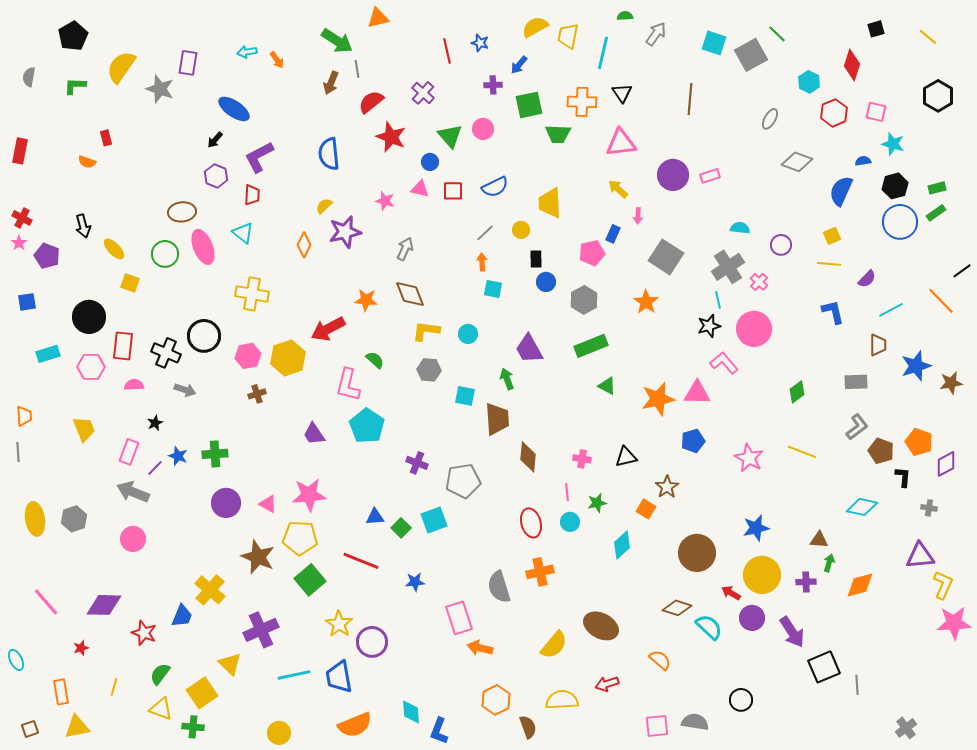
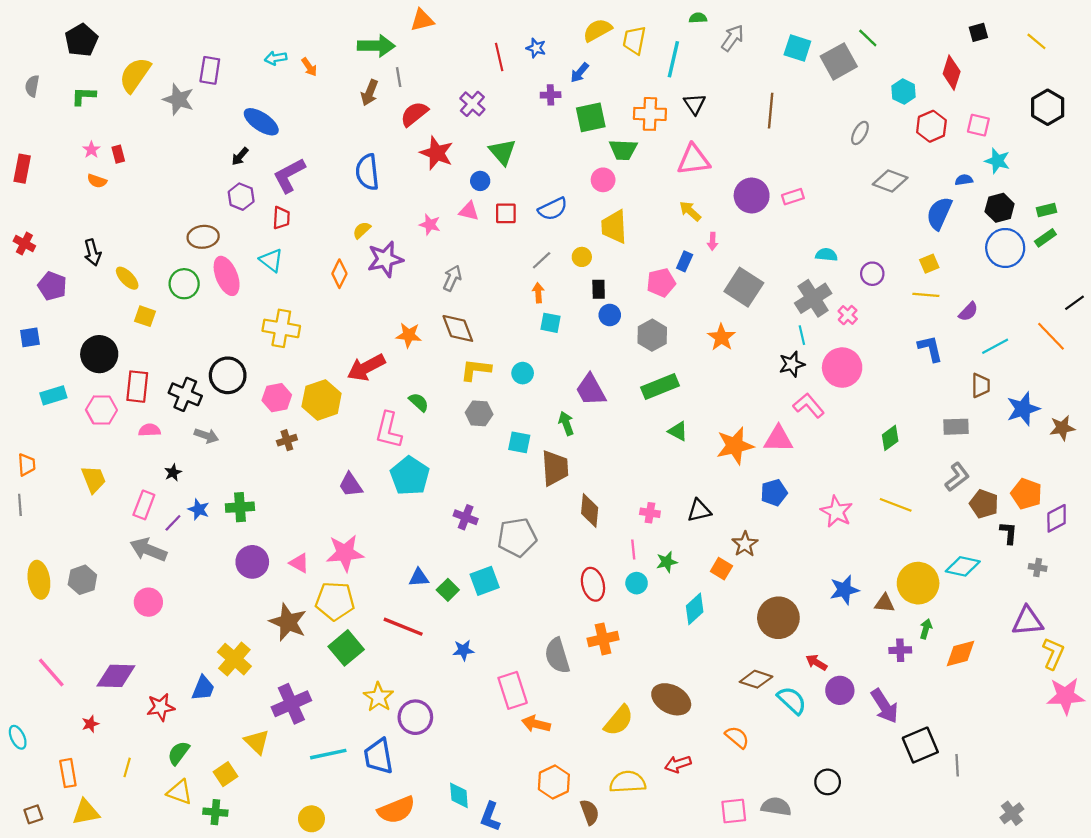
green arrow: (337, 41) -> (376, 46), turned -32
pink circle: (483, 129) -> (603, 180), moved
pink star: (19, 243) -> (91, 150), moved
brown triangle: (819, 540) -> (885, 603), moved
yellow circle: (762, 575) -> (918, 583), moved
red star: (144, 633) -> (161, 707), turned -30
yellow square: (202, 693) -> (225, 774), size x0.7

